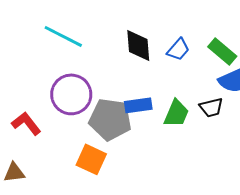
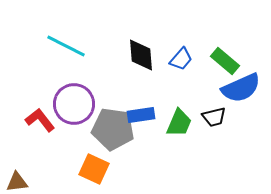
red L-shape: (26, 123) -> (40, 120), moved

